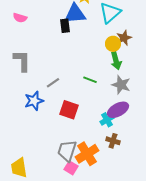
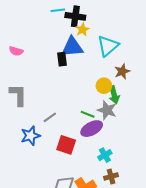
yellow circle: (113, 44) -> (104, 86), moved
gray star: (121, 85) -> (107, 110), moved
purple ellipse: (118, 110) -> (92, 129), moved
brown cross: (113, 141) -> (111, 176), turned -32

